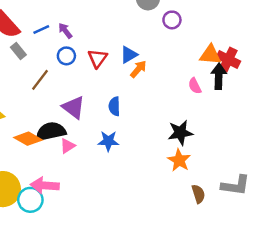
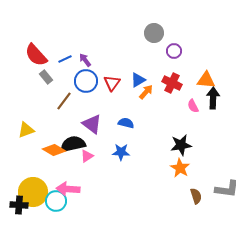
blue circle: (66, 56) -> (86, 81), size x1.5
red cross: (228, 59) -> (172, 83), moved
blue semicircle: (114, 106) -> (126, 123), turned 105

